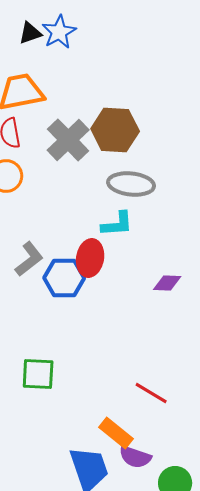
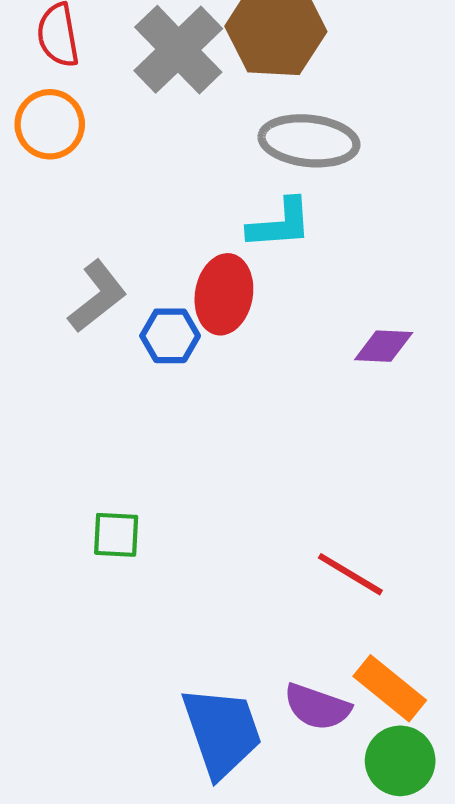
blue hexagon: (64, 278) -> (170, 336), size x0.7
green square: (38, 374) -> (116, 535), size x0.7
orange rectangle: (116, 433) -> (390, 688), moved

